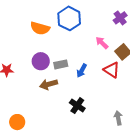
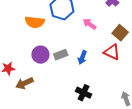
pink arrow: (102, 43) -> (90, 24), moved
brown arrow: (49, 84) -> (25, 83), moved

